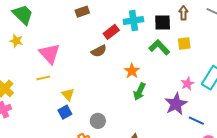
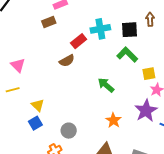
yellow square: (184, 43) -> (149, 74), moved
pink triangle: (50, 54) -> (18, 65), size x0.7
orange star: (132, 71) -> (113, 120), moved
green arrow: (139, 92) -> (106, 85), moved, turned 108

